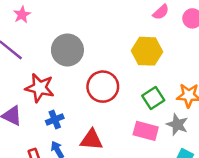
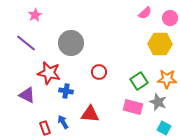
yellow hexagon: (147, 51) -> (160, 44), moved
red circle: (103, 87) -> (99, 72), size x0.6
blue cross: (55, 119) -> (66, 91), moved, turned 32

